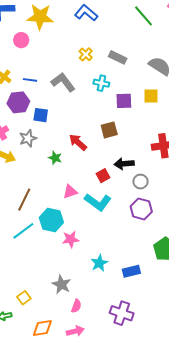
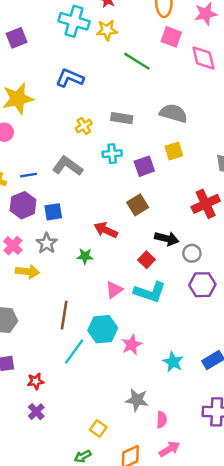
yellow cross: (86, 54) -> (84, 126), turned 32
black arrow: (124, 164) -> (167, 239), turned -144

